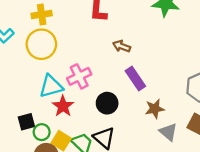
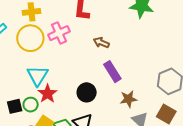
pink cross: (79, 76) -> (59, 33), moved
cyan triangle: (51, 86) -> (37, 76), turned -45
green circle: (42, 132) -> (31, 105), moved

